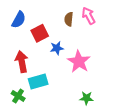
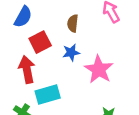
brown semicircle: (69, 19) -> (73, 23), moved
red square: (40, 33) -> (40, 42), moved

